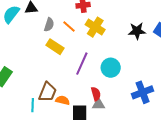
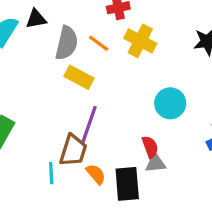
gray semicircle: (49, 25) -> (67, 43), size x1.5
purple line: (82, 64) -> (89, 124), moved
orange semicircle: (63, 100) -> (96, 174), moved, turned 40

